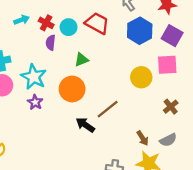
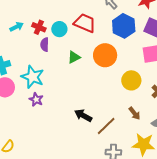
yellow circle: (141, 77) -> (131, 80), moved
orange circle: (72, 89) -> (105, 55), moved
brown line: (108, 109) -> (106, 126), moved
brown arrow: (143, 138) -> (135, 113), moved

